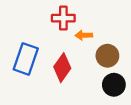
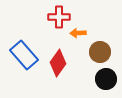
blue rectangle: (26, 59) -> (24, 55), turned -60

